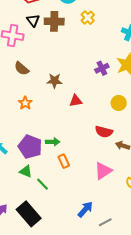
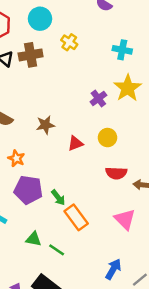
yellow circle: (119, 103) -> (107, 138), moved
green arrow: (53, 142) -> (58, 198), turned 64
purple pentagon: (30, 147) -> (28, 190), moved
orange rectangle: (64, 161) -> (76, 217), size x1.5
pink triangle: (103, 171) -> (125, 219), turned -30

